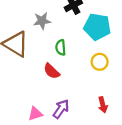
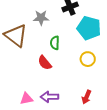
red arrow: (103, 105) -> (86, 97), turned 32
purple arrow: (61, 109) -> (49, 97), turned -132

